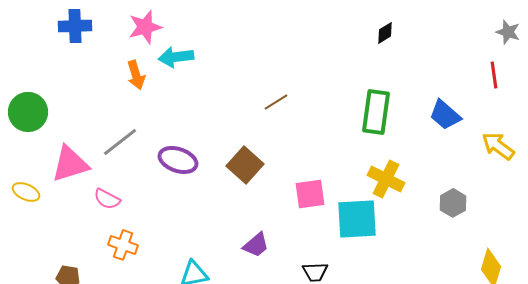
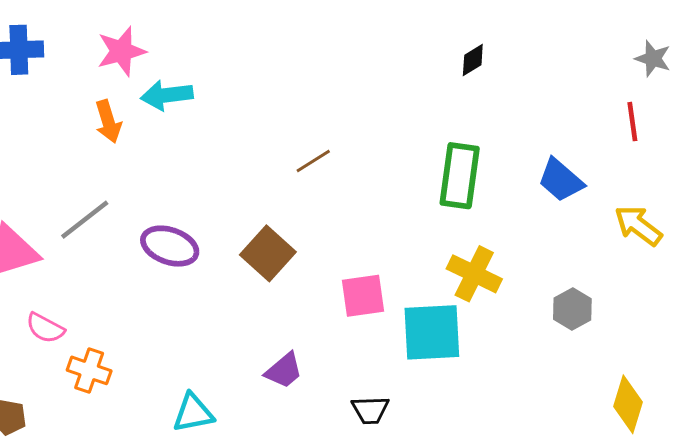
pink semicircle: (107, 199) -> (45, 328), moved

